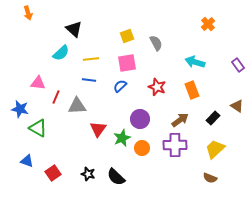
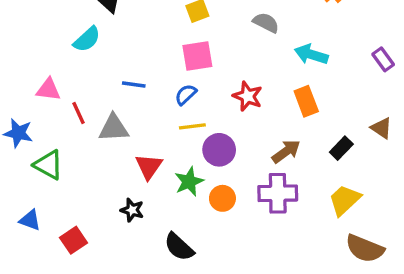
gray semicircle: (156, 43) -> (266, 23), moved, turned -35
yellow line: (91, 59) -> (192, 126), moved
red line: (56, 97) -> (79, 113), turned -48
black star: (88, 174) -> (132, 210), moved
brown semicircle: (210, 178) -> (365, 249), moved, size x1.6

